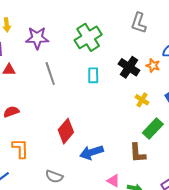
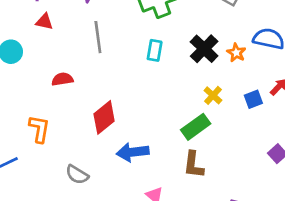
red semicircle: (11, 112) -> (62, 79), moved
green rectangle: (153, 129) -> (196, 127), moved

